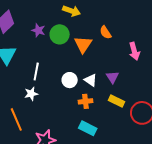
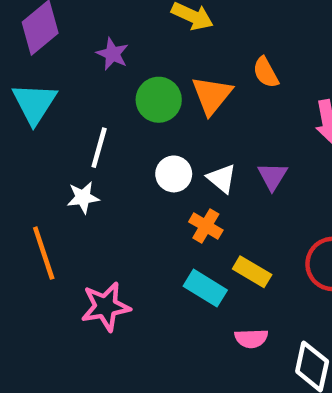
green circle: (60, 34) -> (159, 100), moved
orange cross: (85, 101) -> (206, 226), turned 32
yellow rectangle: (117, 101) -> (252, 272), moved

